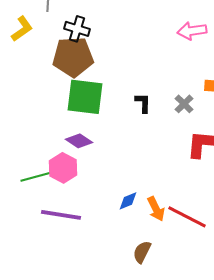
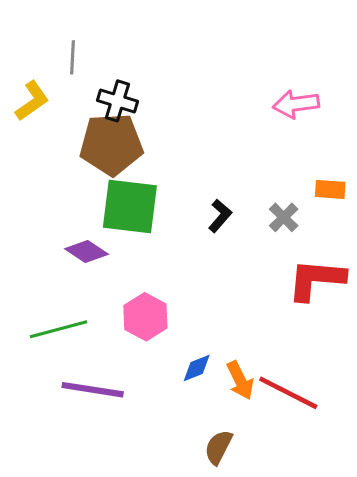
black L-shape: (143, 103) -> (220, 216), turned 40
purple diamond: (79, 141) -> (86, 252), moved
pink hexagon: (63, 168) -> (145, 317), moved

